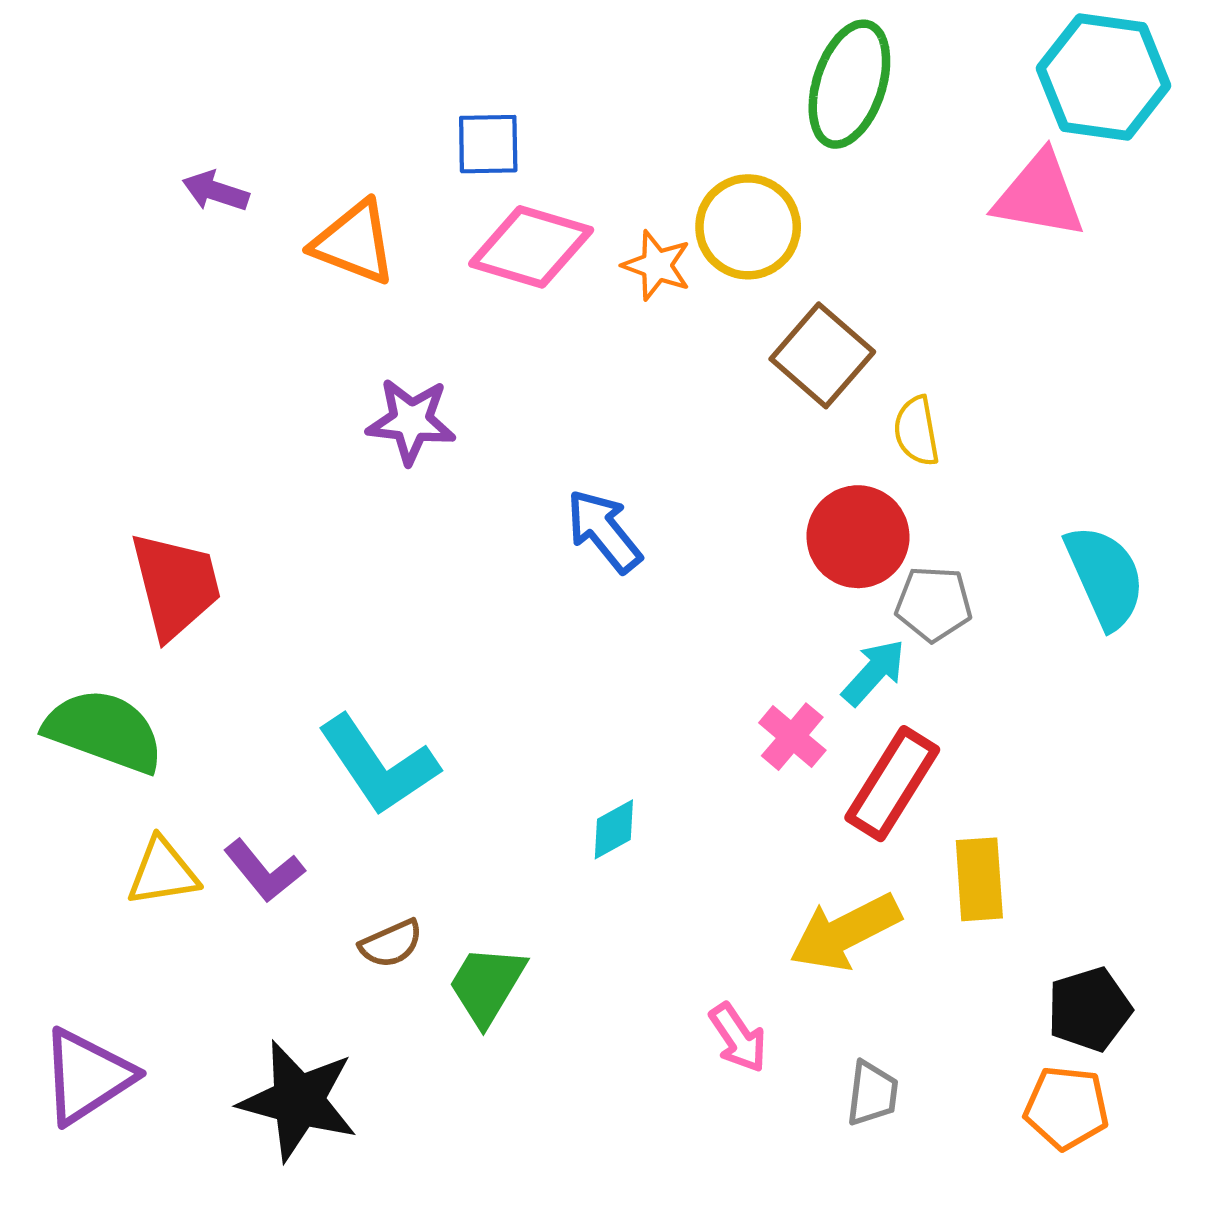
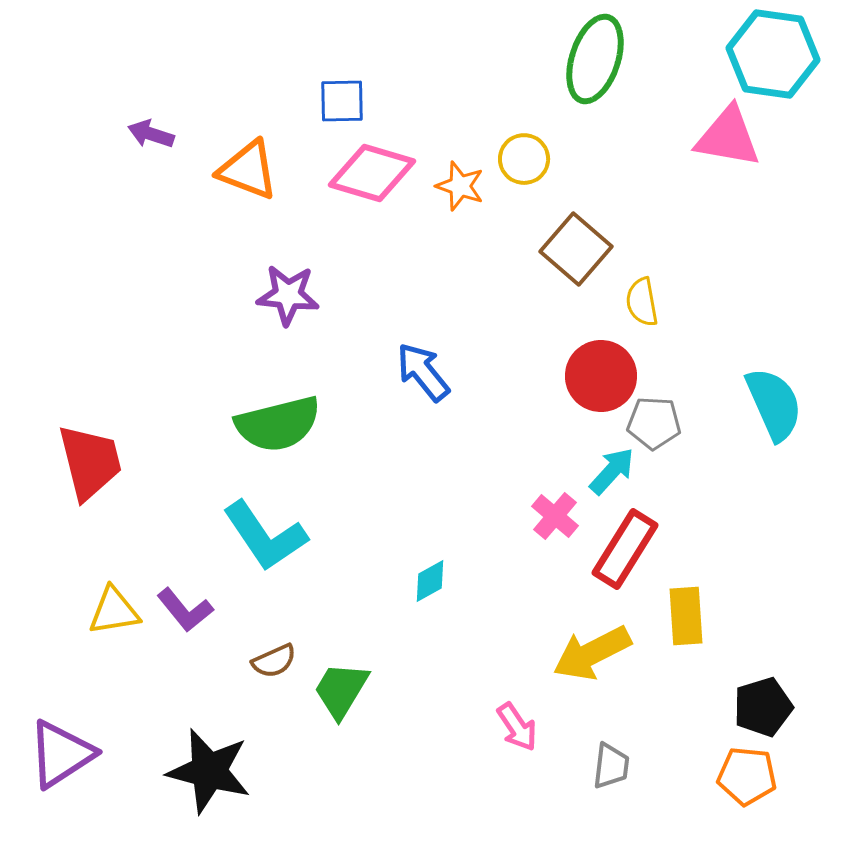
yellow circle: (748, 227) -> (524, 159), size x0.7
red trapezoid: (176, 585) -> (90, 462), moved
green semicircle: (104, 731) -> (278, 424), moved, turned 146

